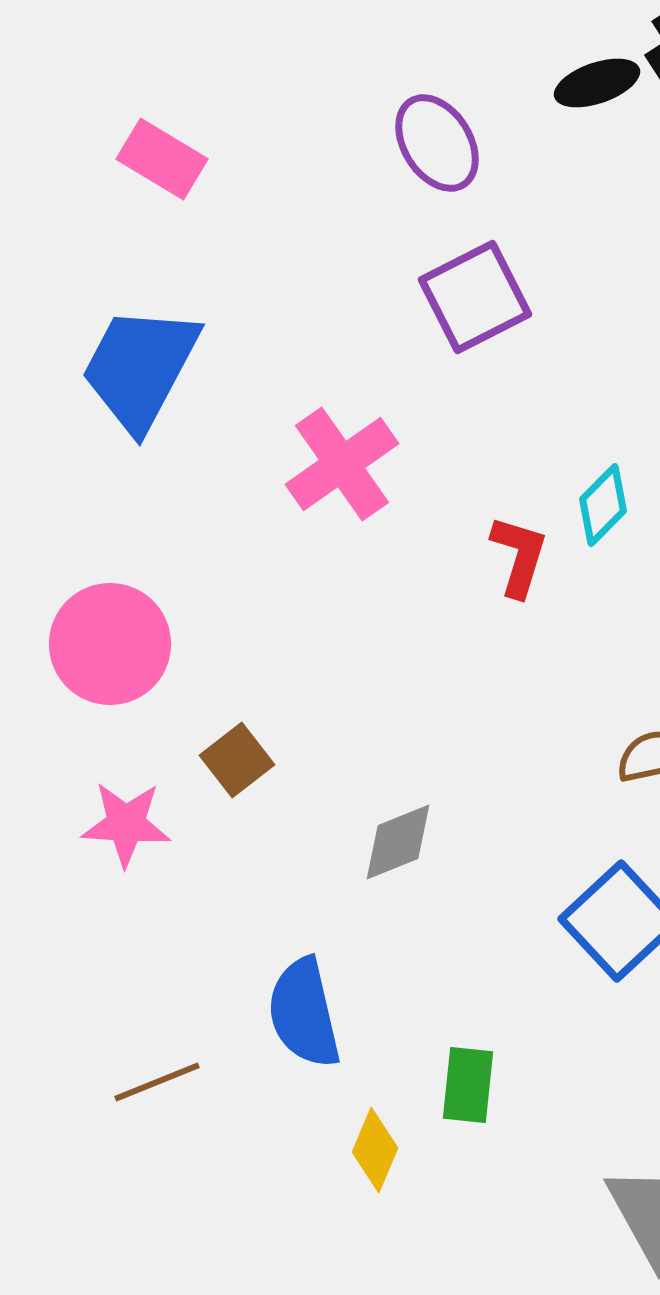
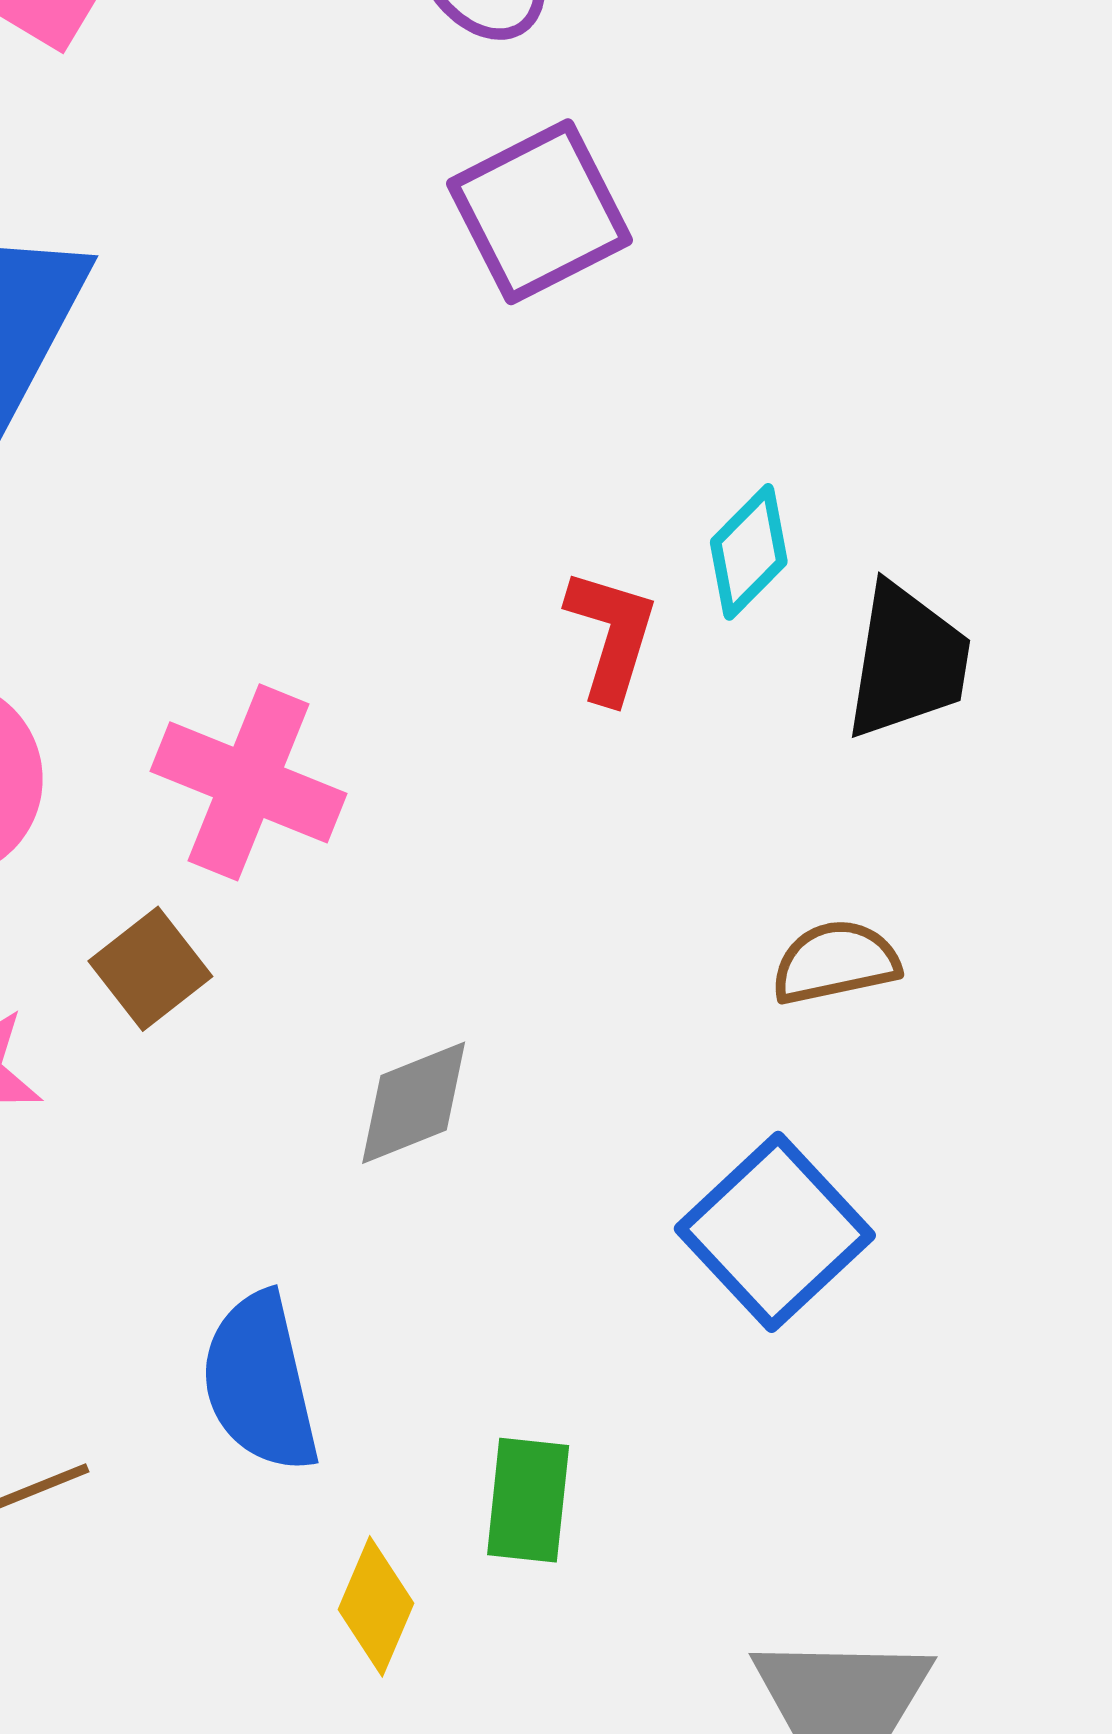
pink cross: (342, 464) -> (248, 782), moved, turned -33

